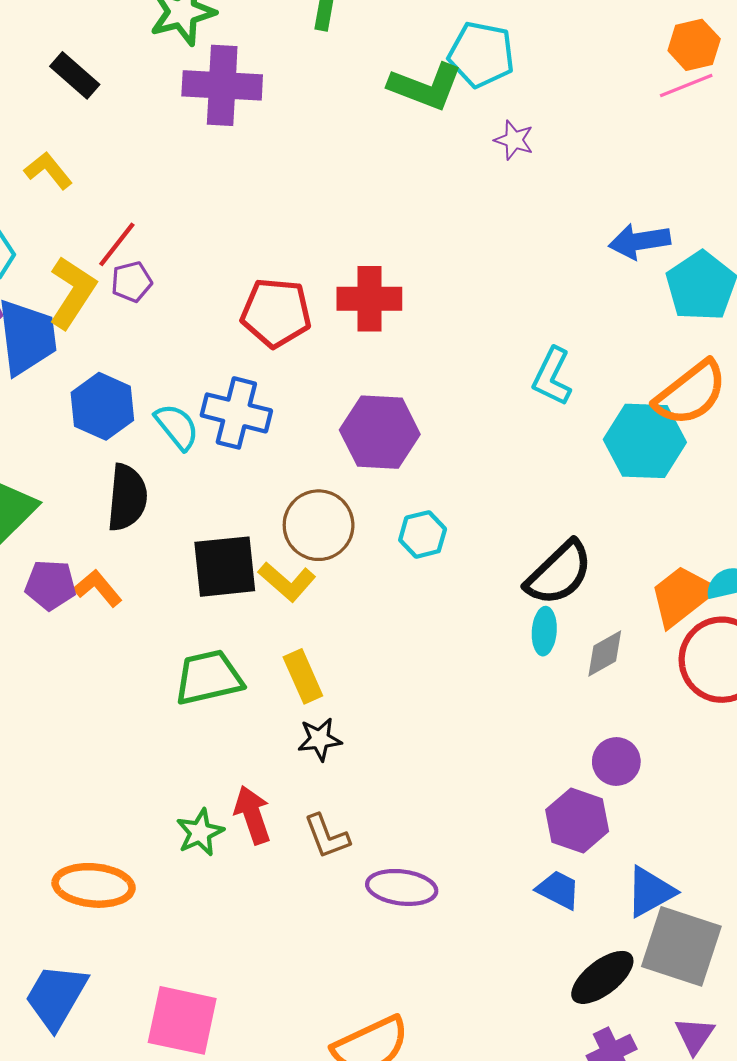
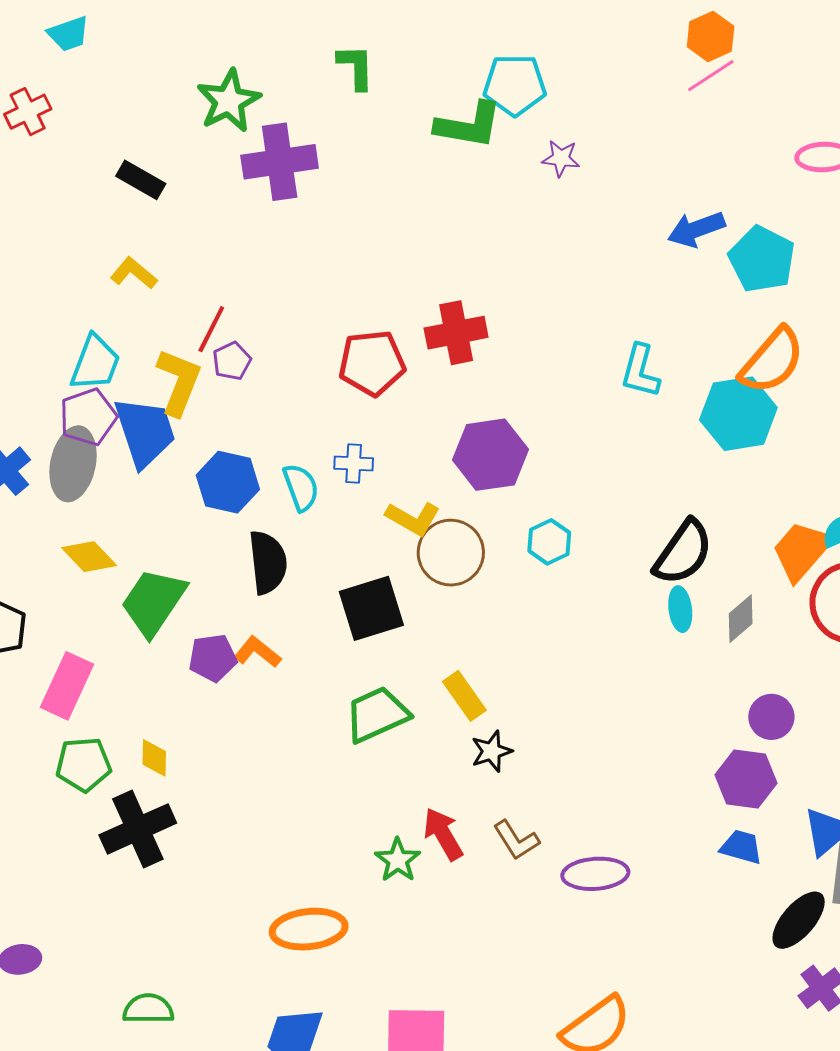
blue cross: (236, 413) -> (354, 464), size x0.6
cyan semicircle: (177, 427) -> (301, 487), turned 30
yellow L-shape: (287, 582) -> (413, 518), moved

